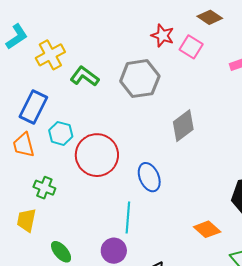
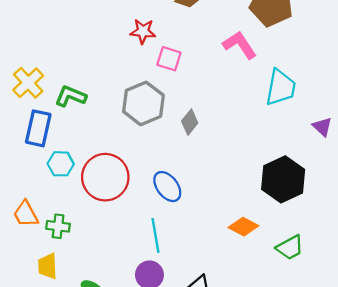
pink square: (191, 47) -> (169, 59), moved
gray hexagon: (140, 79) -> (143, 103), moved
blue rectangle: (33, 107) -> (38, 128), moved
gray diamond: (183, 126) -> (190, 122), size x0.7
orange trapezoid: (24, 145) -> (26, 214), moved

